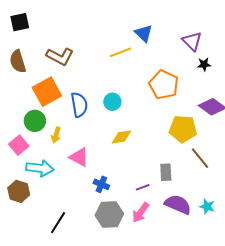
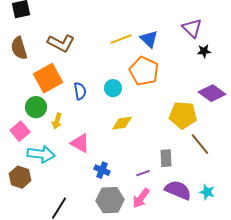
blue triangle: (144, 33) -> (149, 39), moved
orange pentagon: (164, 85) -> (144, 71), moved
blue semicircle: (79, 105) -> (80, 91), size x0.7

